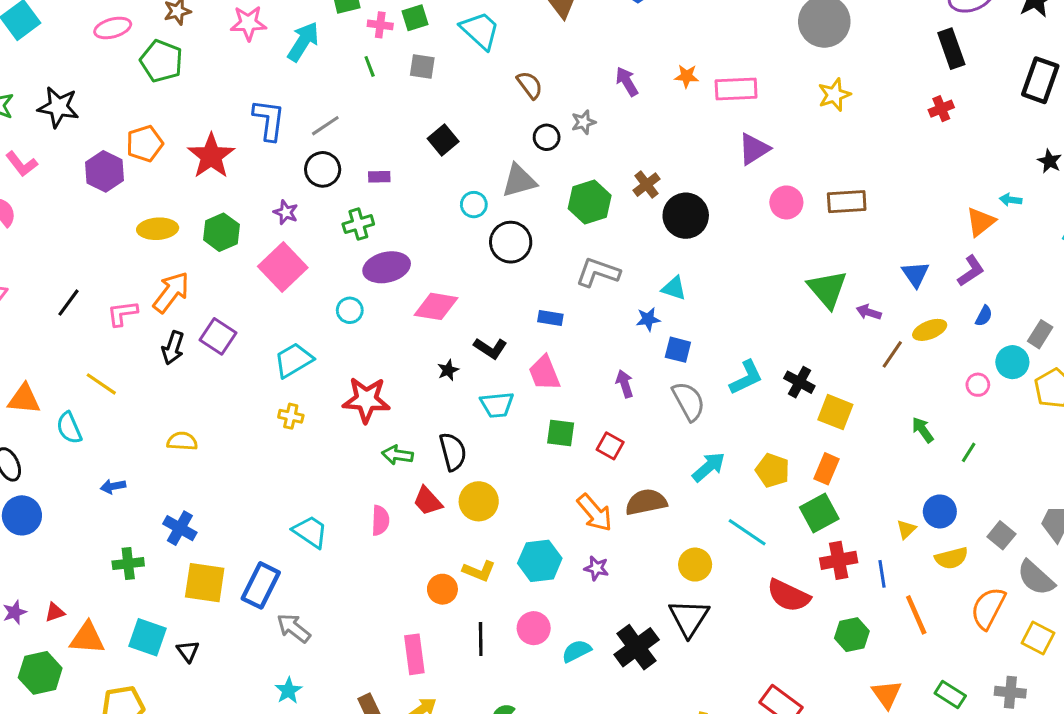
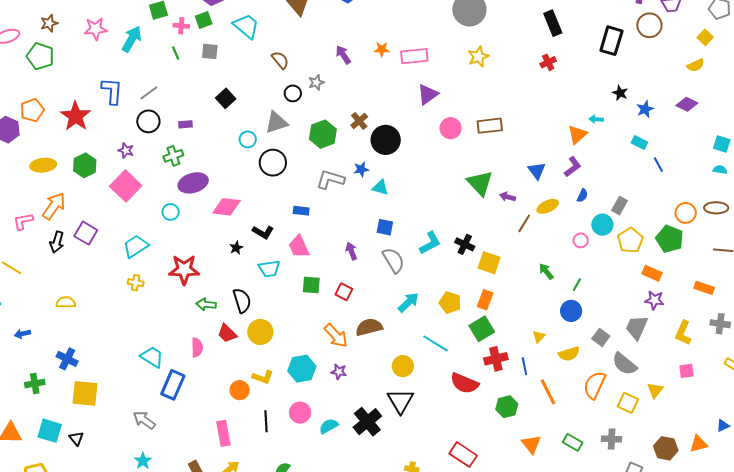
blue star: (648, 319) -> (361, 169), moved
blue circle: (940, 511) -> (571, 311), moved
blue rectangle: (261, 585) -> (173, 385), moved

